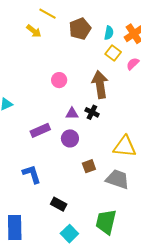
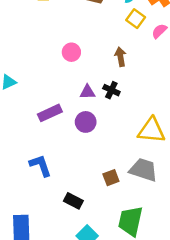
brown arrow: (100, 85) -> (120, 57), size x0.6
brown square: (89, 166) -> (111, 178), moved

